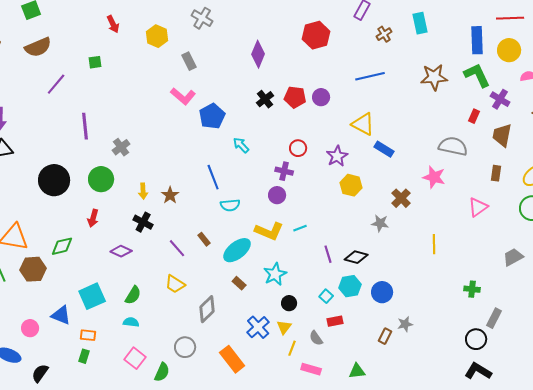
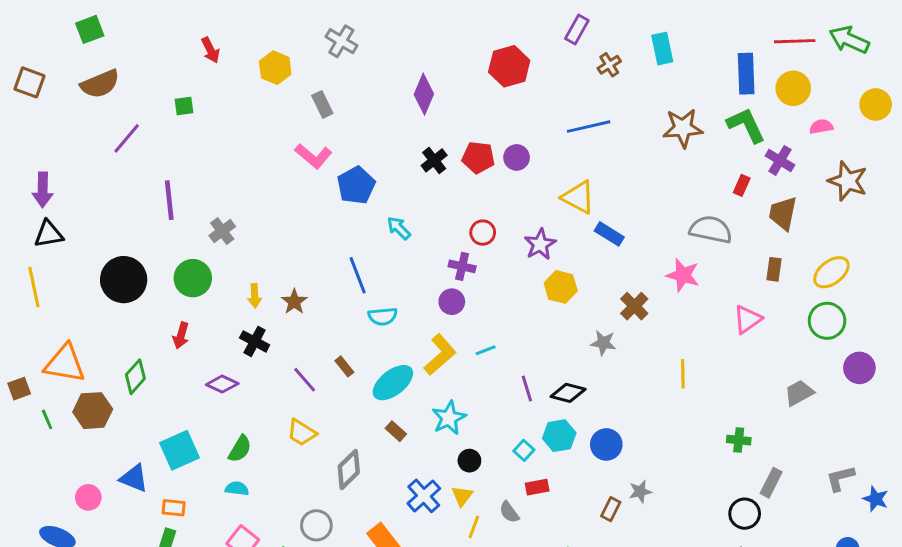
yellow L-shape: (269, 231) -> (440, 355), turned -64
green diamond: (62, 246) -> (135, 377), turned -35

